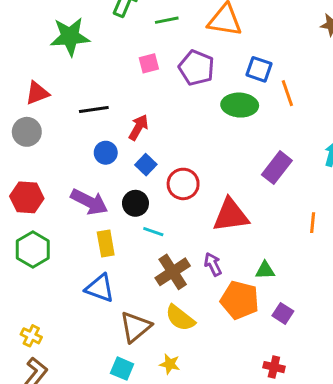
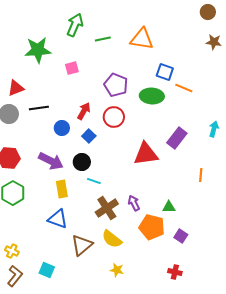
pink square: (149, 63) -> (72, 68), moved
purple pentagon: (197, 68) -> (116, 85), moved
orange line: (287, 93) -> (184, 88), turned -48
black line: (94, 110) -> (39, 108), moved
red circle: (183, 184) -> (114, 117), moved
red triangle: (231, 215) -> (146, 154), moved
yellow star: (170, 364) -> (117, 270), moved
cyan square: (122, 369) -> (47, 270), moved

